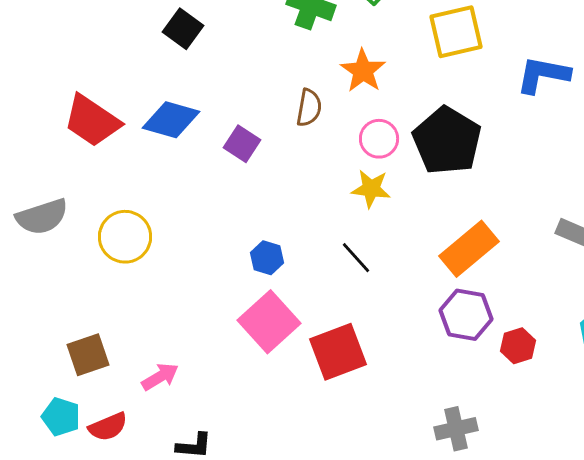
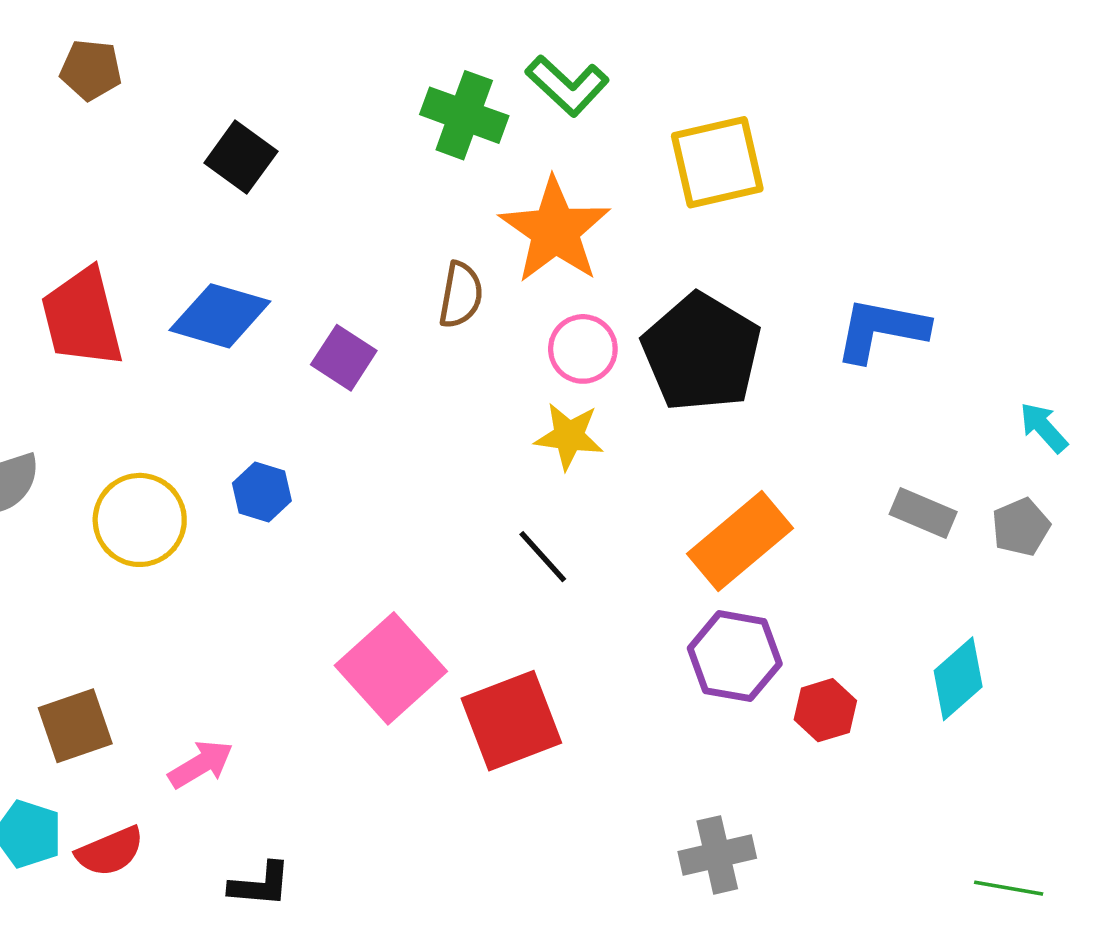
orange star: (363, 71) -> (555, 230), size x1.4
blue L-shape: (543, 75) -> (881, 330), moved
red trapezoid: (92, 121) -> (82, 318), turned 42
blue hexagon: (267, 258) -> (262, 492), moved

